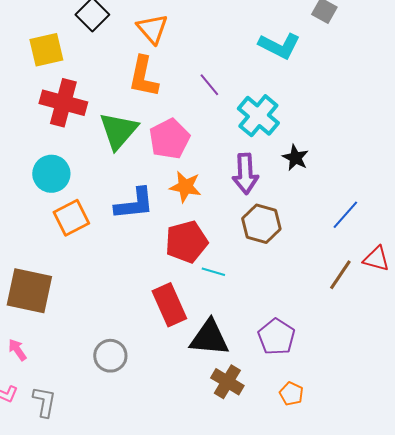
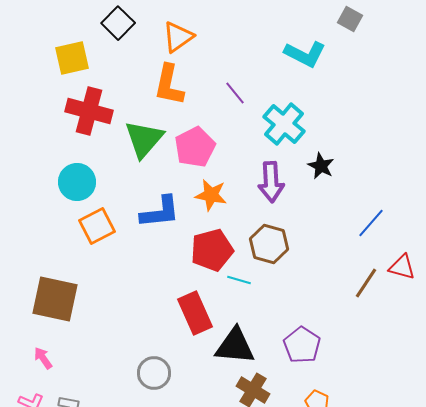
orange triangle: (152, 29) -> (178, 37), turned 36
brown hexagon: (261, 224) -> (269, 244), moved
gray circle: (110, 356) -> (154, 373), moved

